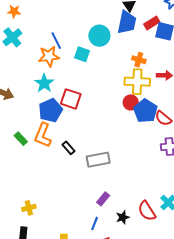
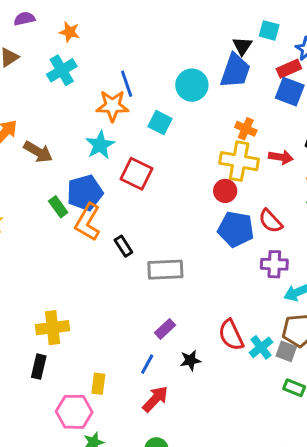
red rectangle: (152, 23) -> (289, 69), moved
cyan square: (82, 54) -> (160, 123), moved
blue pentagon: (50, 110) -> (85, 193), moved
blue pentagon: (145, 111) -> (236, 229), moved, turned -30
green rectangle: (21, 139) -> (58, 207), moved
yellow cross: (29, 208) -> (53, 328), size x1.5
red semicircle: (147, 211) -> (231, 335), moved

